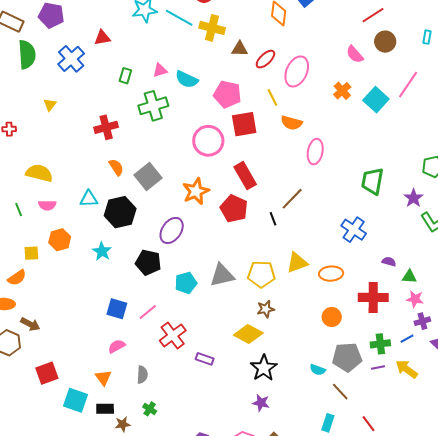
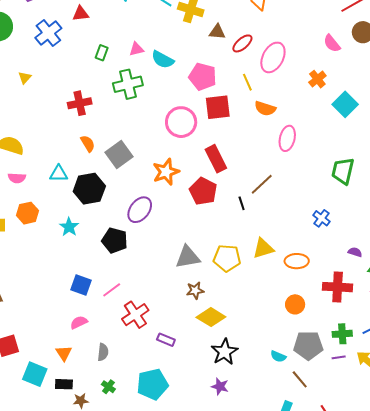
cyan square: (376, 100) -> (345, 104), moved
blue cross: (354, 230) -> (321, 218), size x0.7
cyan pentagon: (186, 283) -> (152, 384), moved, size x1.4
brown star: (266, 309) -> (195, 290), moved

